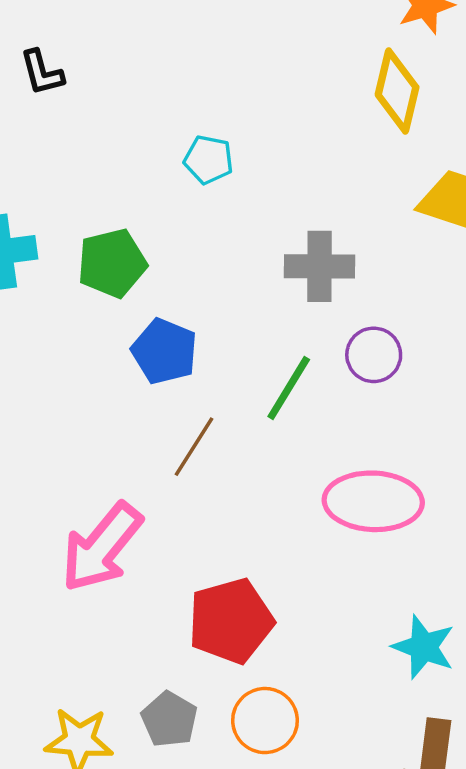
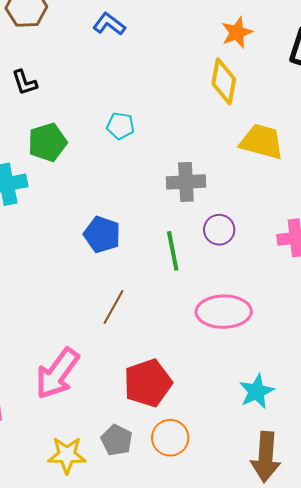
green pentagon: (112, 263) -> (47, 142), moved
green line: (289, 388) -> (173, 251), turned -39
brown line: (194, 447) -> (114, 307), moved
pink arrow: (102, 547) -> (57, 374), moved
cyan star: (424, 647) -> (256, 391), turned 30

